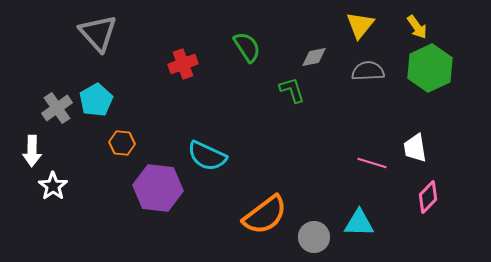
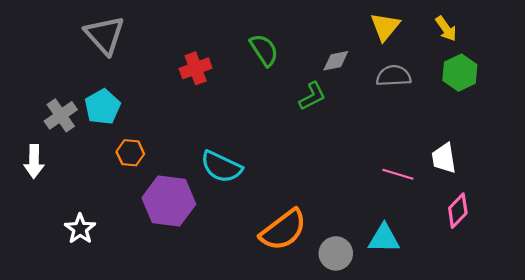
green hexagon: (430, 68) -> (460, 73), size x0.7
green L-shape: (292, 90) -> (312, 96), turned 80
white star: (53, 186) -> (80, 229), moved

